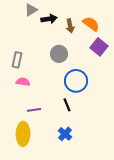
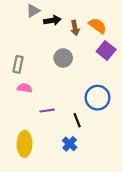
blue circle: (76, 81) -> (97, 98), moved
black line: (67, 105) -> (77, 120), moved
purple line: (34, 110) -> (47, 111), moved

